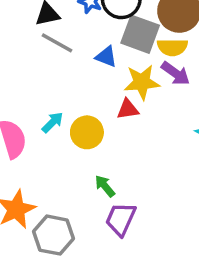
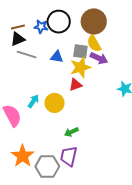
gray square: (140, 34) -> (80, 51), moved, size x0.7
yellow semicircle: (172, 47) -> (94, 44), turned 72
green arrow: (105, 186) -> (71, 132), turned -64
purple trapezoid: (121, 219) -> (69, 156), moved

